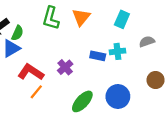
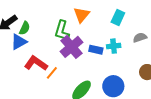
green L-shape: (51, 18) -> (62, 31), moved
purple cross: (65, 67) -> (71, 47), moved, size x1.6
orange line: (36, 92) -> (52, 73), moved

